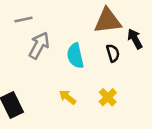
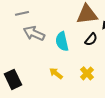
gray arrow: (39, 45) -> (34, 33), turned -95
black semicircle: (113, 53) -> (91, 39), turned 56

